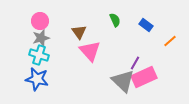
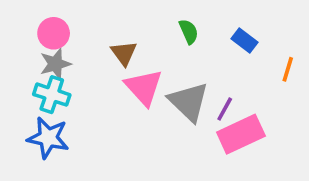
orange line: (170, 41) -> (288, 69), turned -32
gray triangle: (123, 81) -> (189, 102), moved

